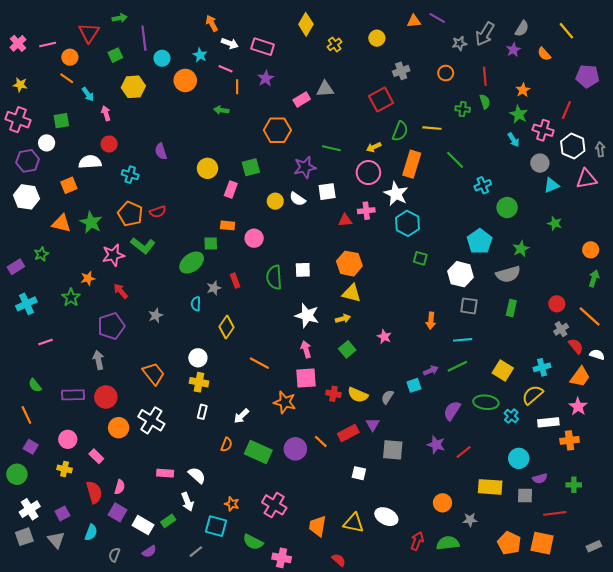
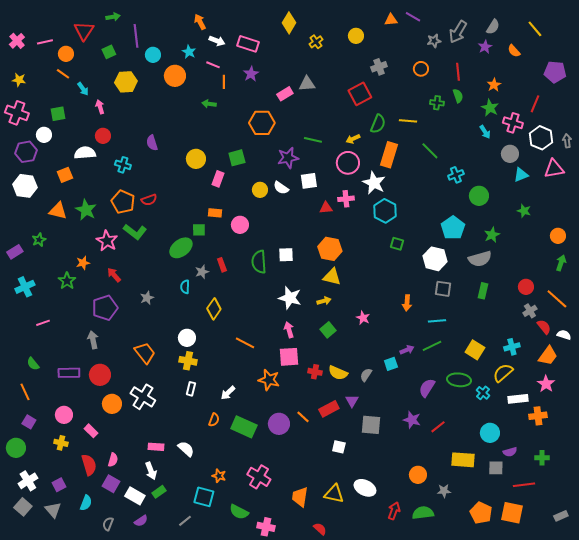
pink star: (113, 255) -> (107, 241), turned -30
white arrow: (187, 502) -> (151, 471), moved
gray square: (24, 537) -> (23, 507), turned -30

